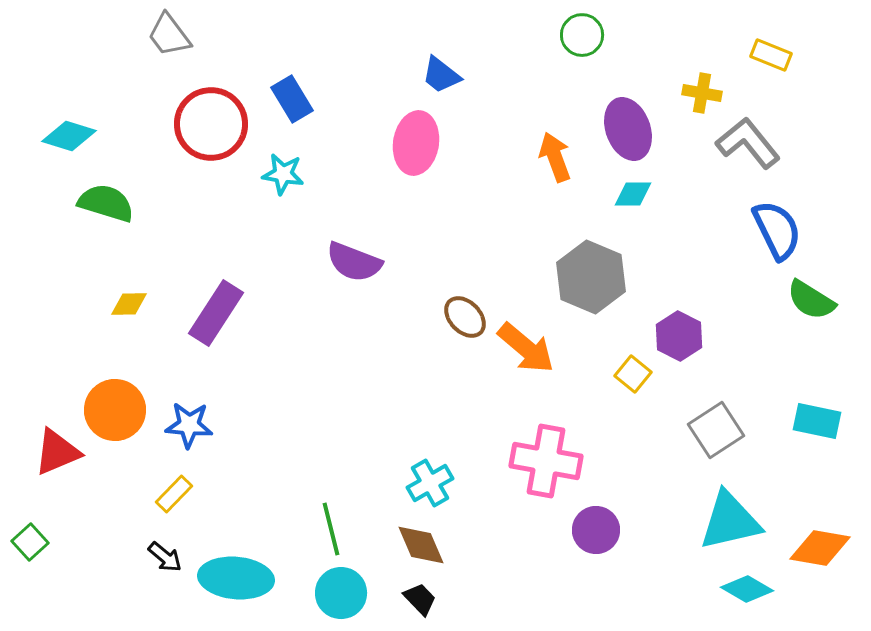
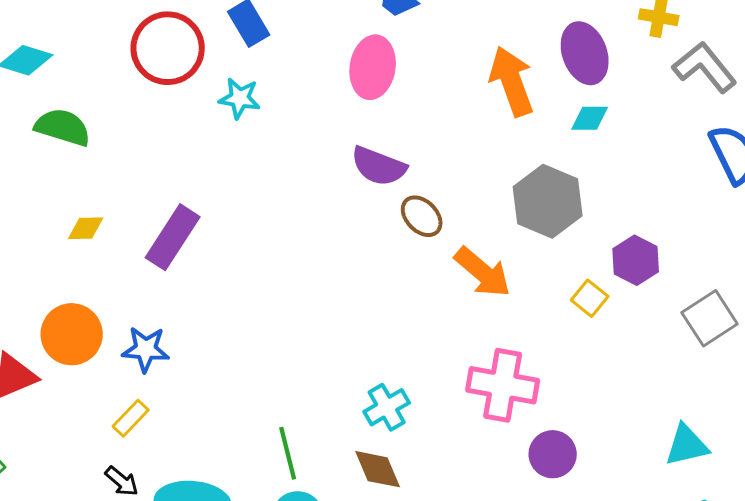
orange arrow: (555, 157) -> (512, 81), size x1.4
purple semicircle: (354, 262) -> (379, 166), moved
brown ellipse: (465, 317) -> (422, 216), moved
gray square: (716, 430) -> (710, 318), moved
cyan triangle: (730, 521) -> (687, 445), size x0.7

